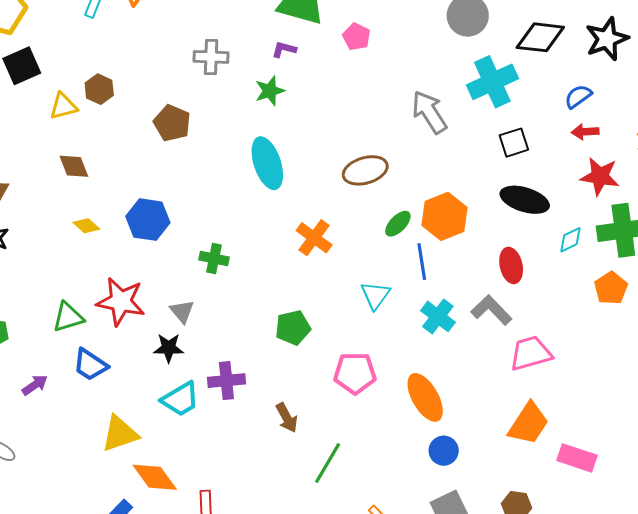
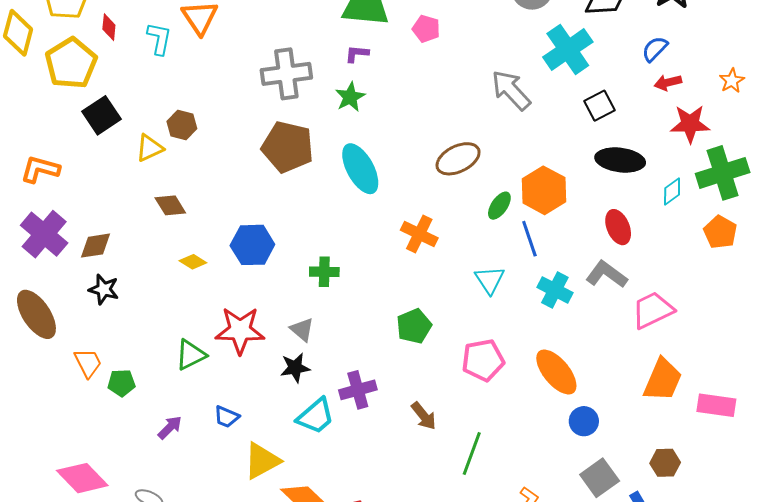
gray cross: (211, 57) -> (286, 74), size x1.4
brown pentagon: (172, 123) -> (288, 147), moved, size x1.4
blue trapezoid: (90, 365) -> (227, 417), moved, size x0.7

